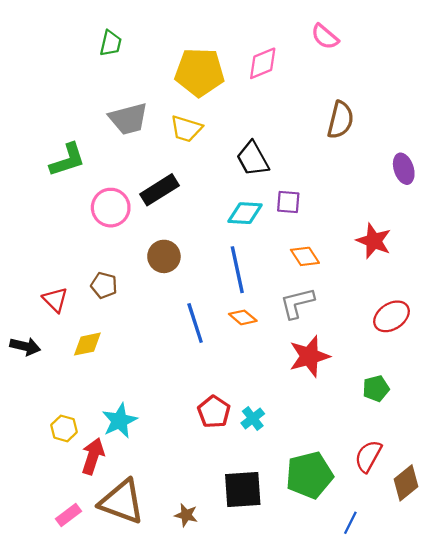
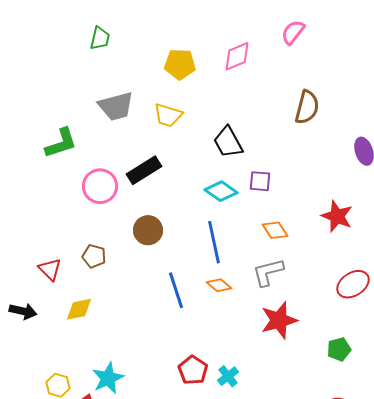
pink semicircle: (325, 37) -> (293, 32), turned 88
yellow pentagon: (199, 72) -> (180, 64), size x0.7
cyan diamond: (245, 213) -> (221, 191), turned 32

